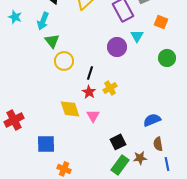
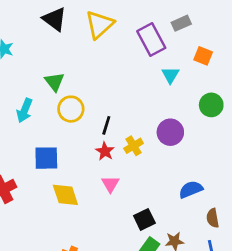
cyan arrow: (43, 21) -> (25, 110), moved
purple circle: (117, 47) -> (170, 132), moved
yellow diamond: (70, 109) -> (65, 195), moved
blue square: (46, 144) -> (46, 158), moved
brown semicircle: (158, 144) -> (213, 218), moved

